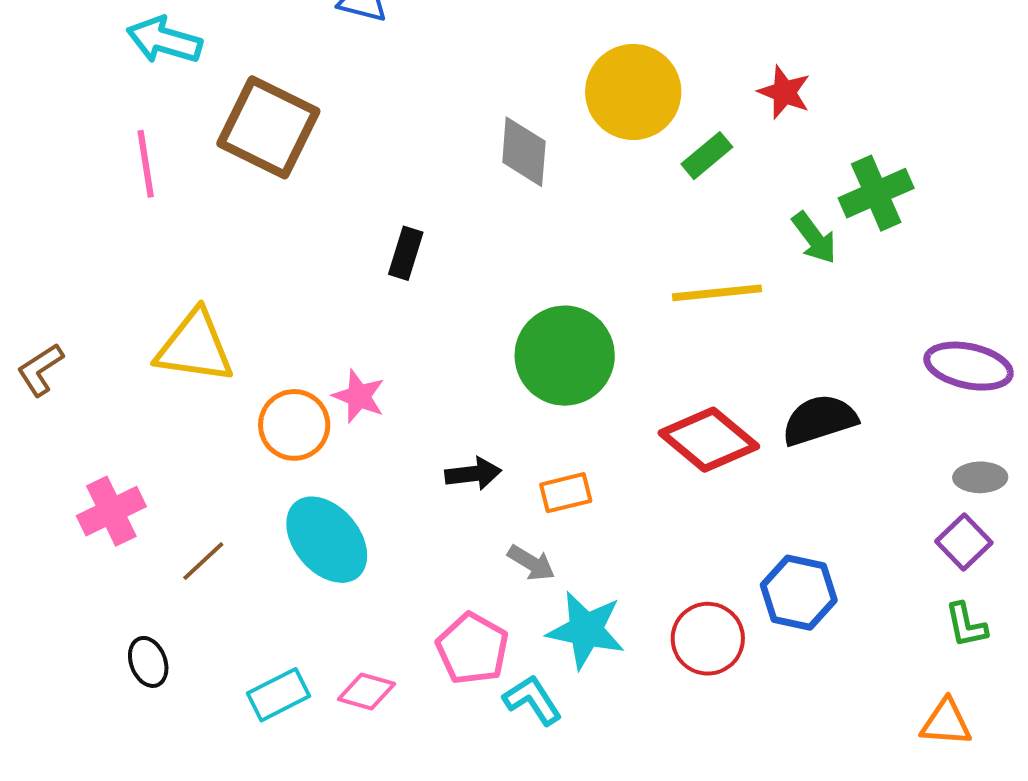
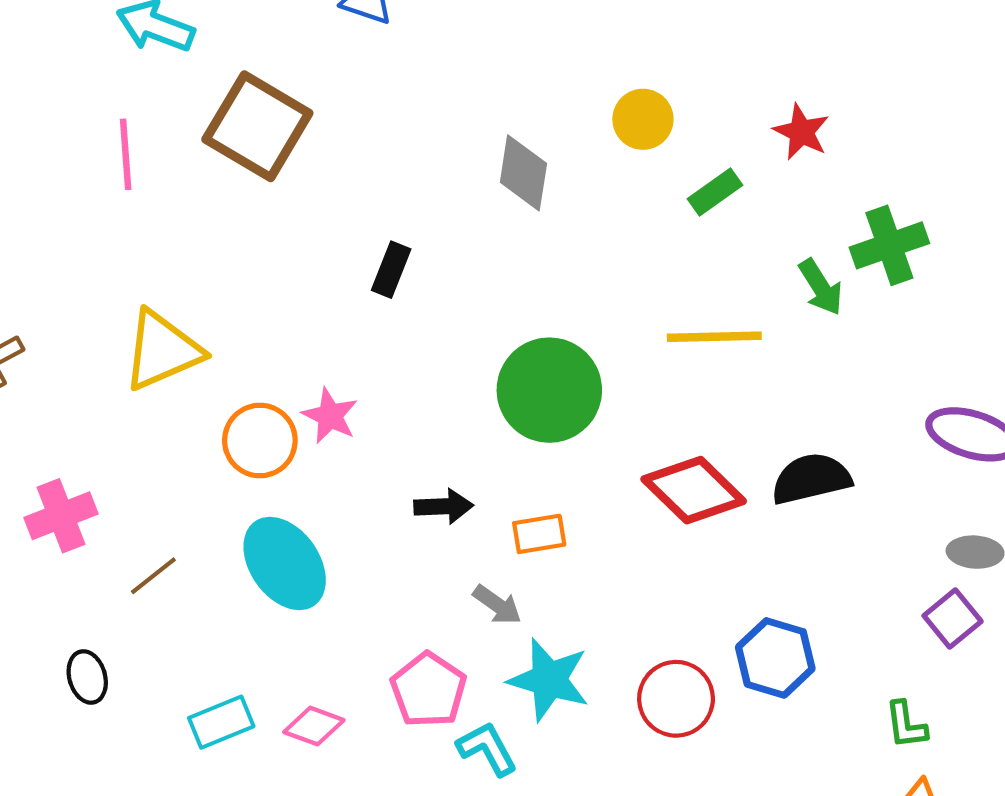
yellow circle: (633, 92) -> (643, 119), size x0.6
yellow triangle: (195, 347) -> (162, 350), turned -36
green L-shape: (966, 625) -> (906, 725), moved

